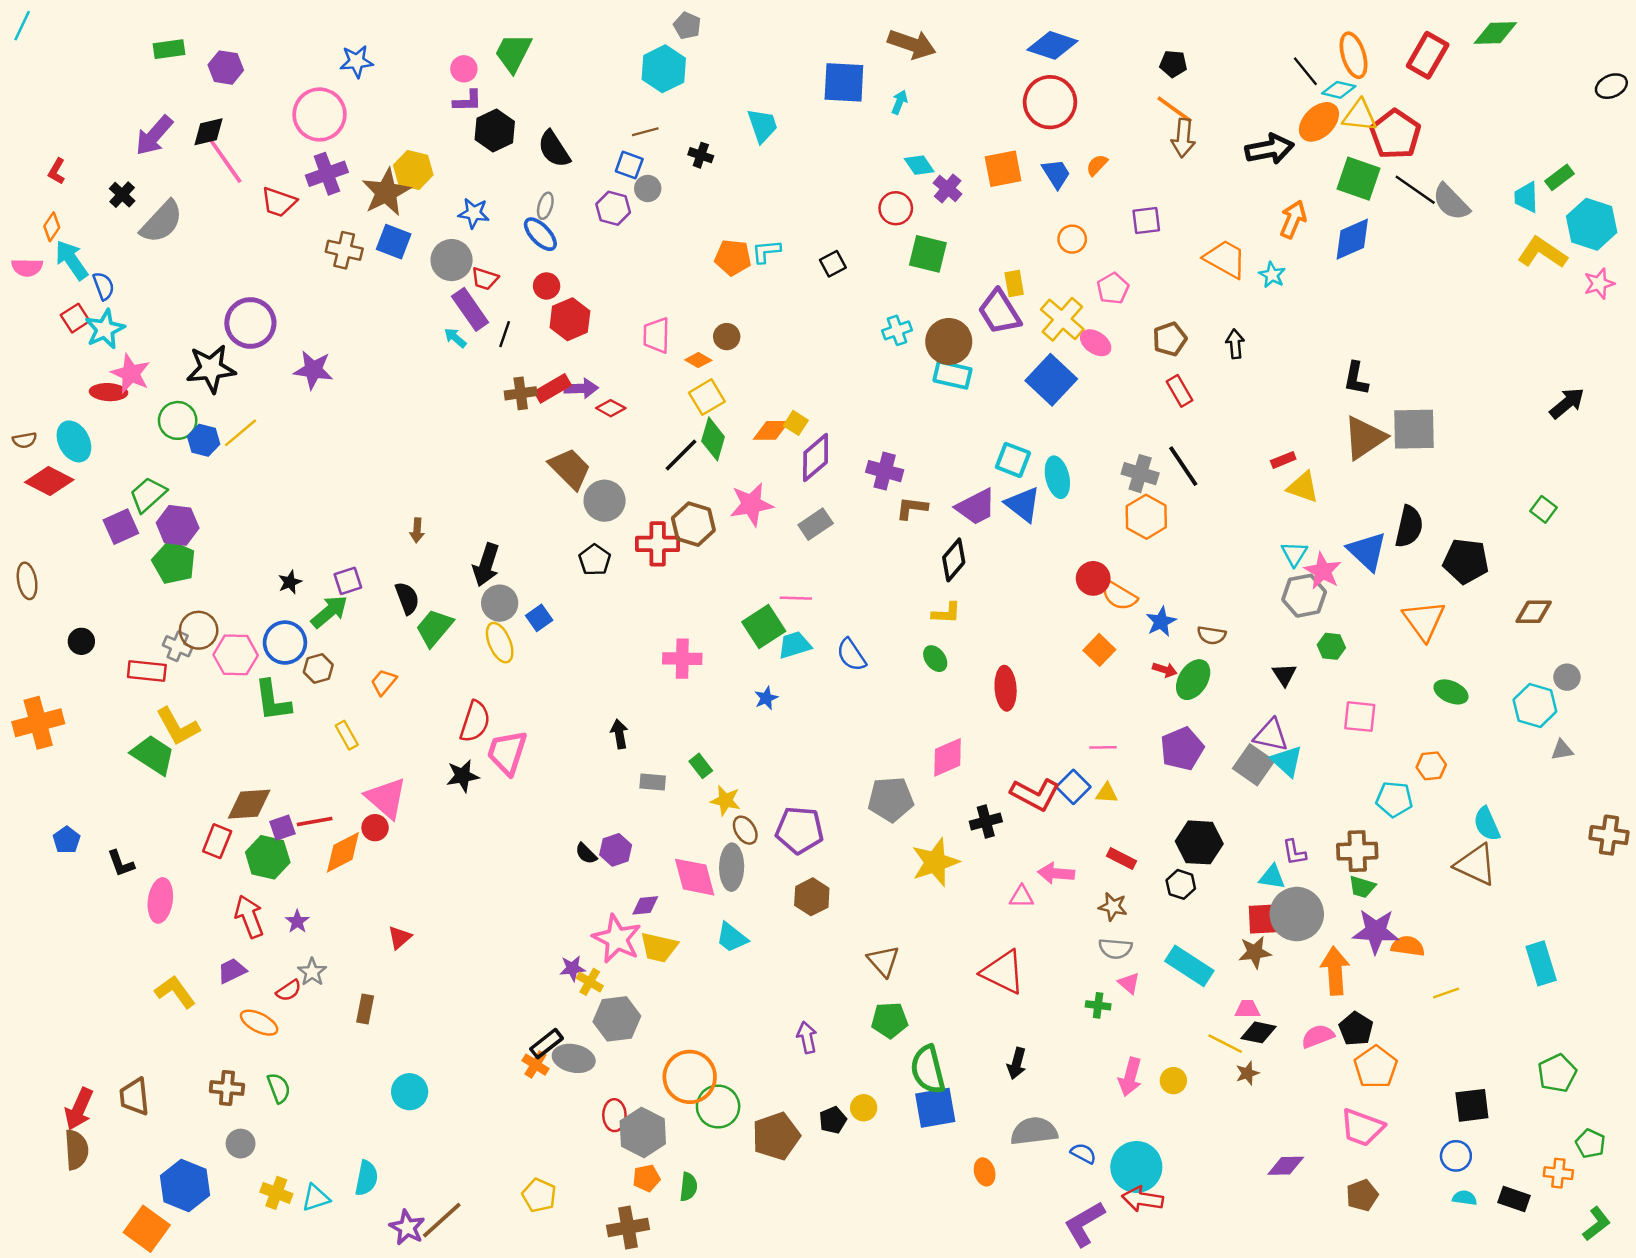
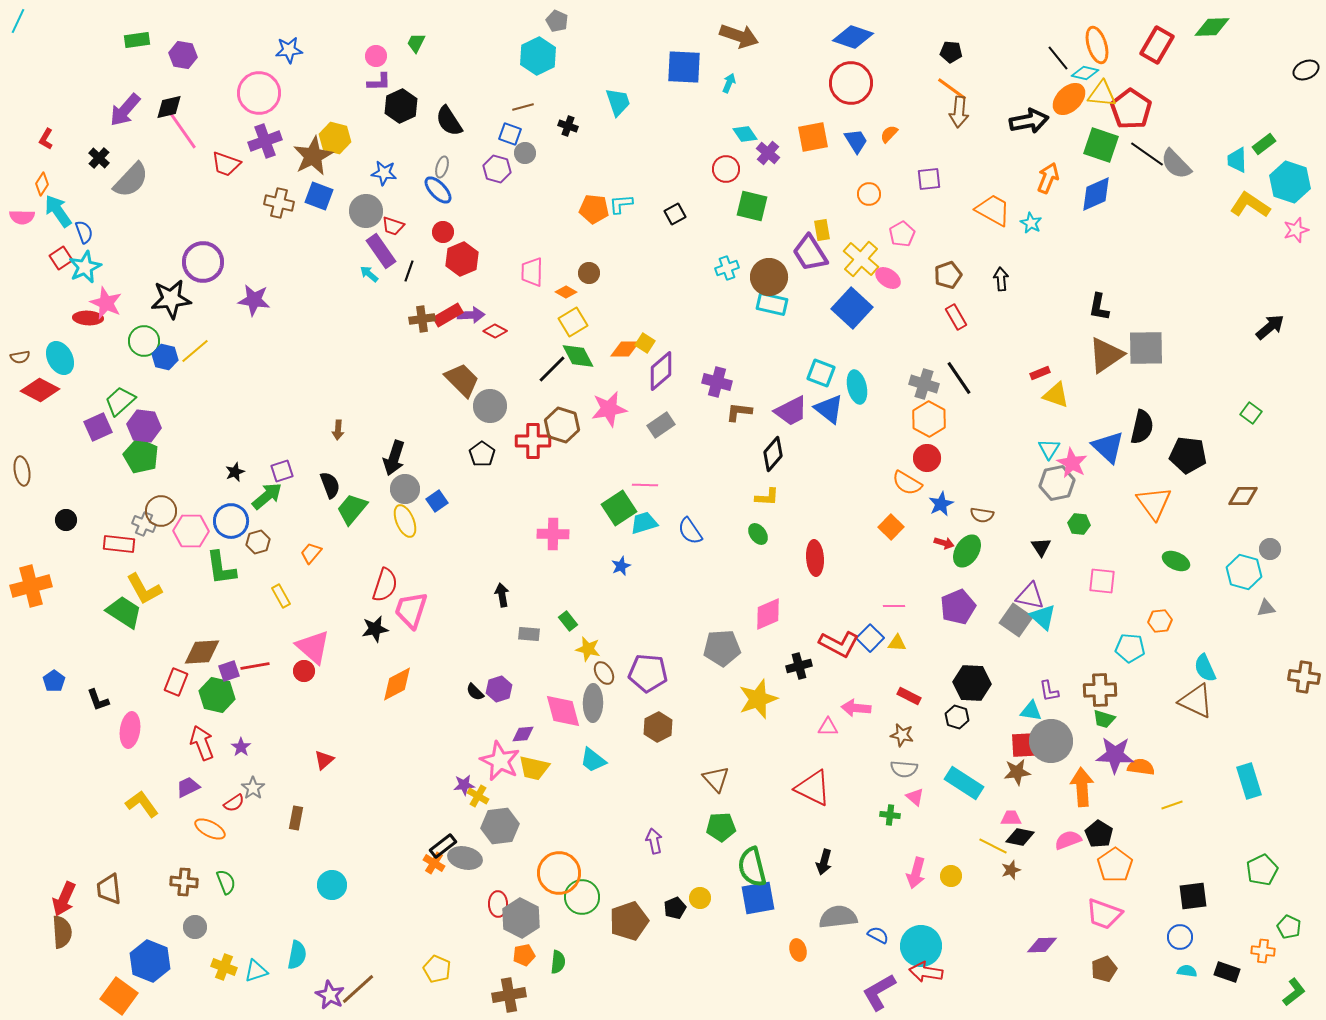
green trapezoid: (513, 53) -> (416, 43), size x0.6
green diamond: (713, 439) -> (578, 356), turned -44
red circle: (1093, 578) -> (927, 458), moved
orange diamond: (343, 852) -> (397, 684), moved

